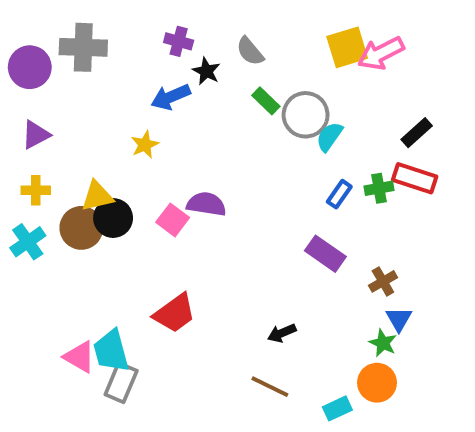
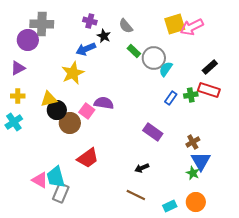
purple circle: (30, 67) -> (28, 40), moved
yellow star: (145, 145) -> (73, 73), size x1.6
brown circle: (81, 228) -> (70, 123), moved
purple rectangle: (325, 254) -> (153, 132), moved
blue triangle: (399, 319) -> (201, 161), size x1.5
orange circle: (377, 383) -> (196, 202), moved

